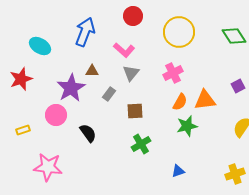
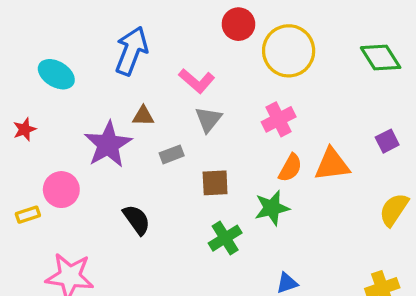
red circle: (133, 16) -> (238, 24), moved
red star: (21, 79) -> (25, 129), size x0.6
gray rectangle: (109, 94) -> (172, 154), turned 32
pink circle: (56, 115) -> (61, 190), moved
green star: (187, 126) -> (272, 208), moved

